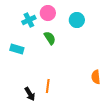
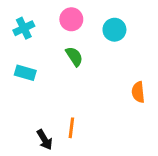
cyan cross: (29, 20) -> (24, 28), moved
orange semicircle: (96, 77) -> (138, 92), moved

